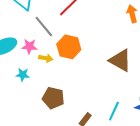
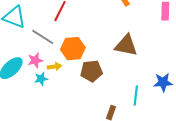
cyan star: (23, 75) -> (41, 79), moved
brown pentagon: (53, 98) -> (91, 71), moved

